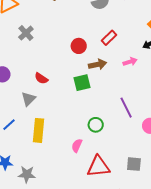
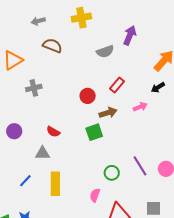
gray cross: (26, 33) -> (34, 88), turned 35
gray triangle: (28, 99) -> (42, 153), turned 49
purple line: (126, 108) -> (140, 166), moved

